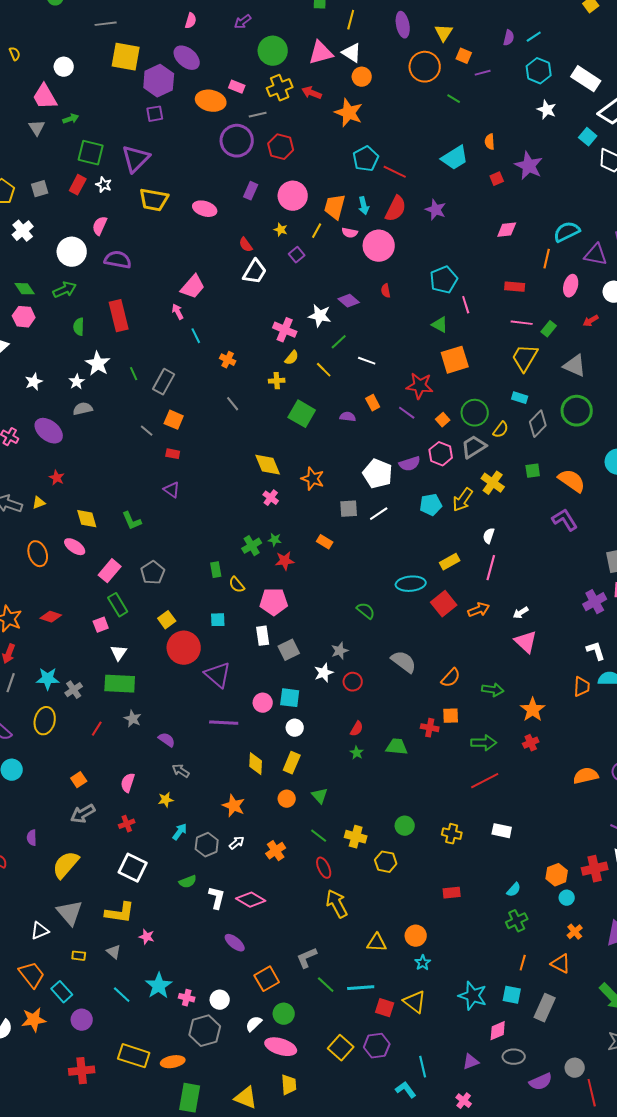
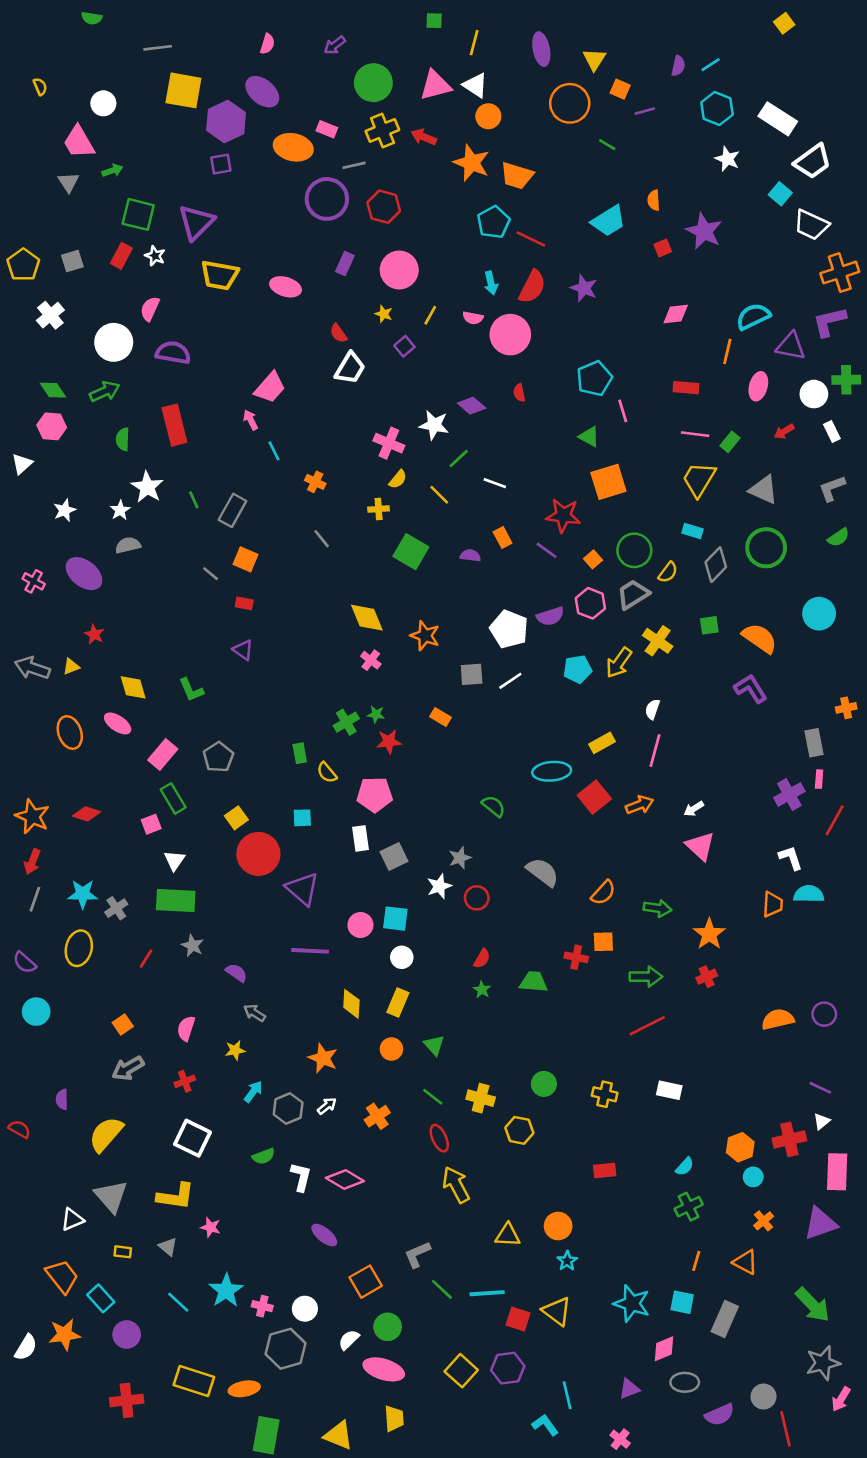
orange trapezoid: (335, 207) -> (517, 176), moved, turned -88

